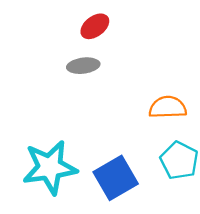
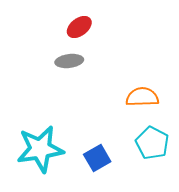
blue square: (116, 178) -> (97, 158), size x0.7

